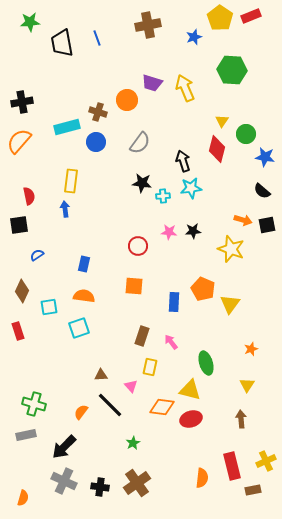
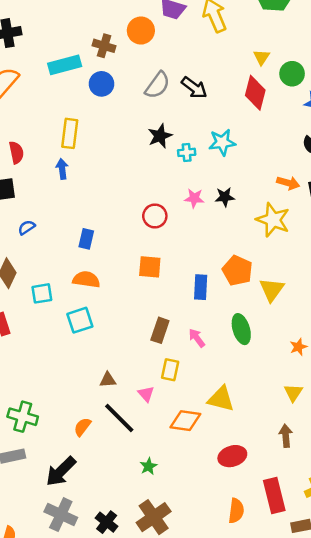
black arrow: (183, 161) -> (194, 88), moved, turned 145
black star: (142, 183) -> (160, 136), turned -30
green ellipse: (206, 363) -> (241, 329), moved
red ellipse: (191, 419) -> (232, 456), moved
black cross: (100, 487) -> (107, 522), turned 30

